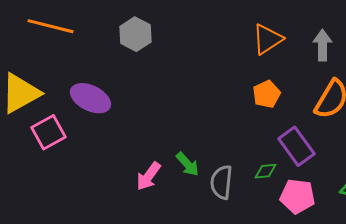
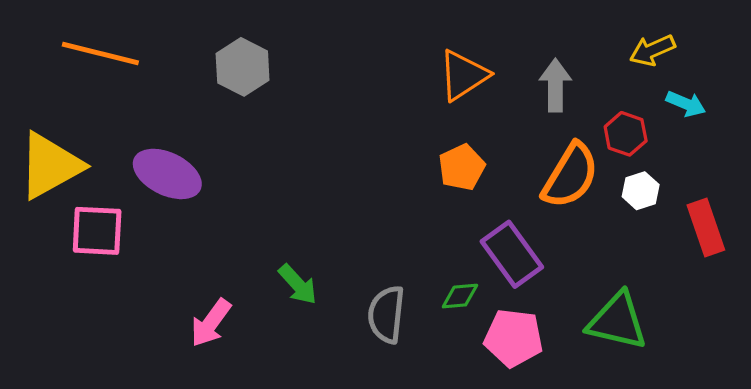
pink square: (48, 132) -> (97, 231), turned 32
green arrow: (187, 164) -> (298, 284), moved
pink arrow: (148, 176) -> (211, 323), moved

